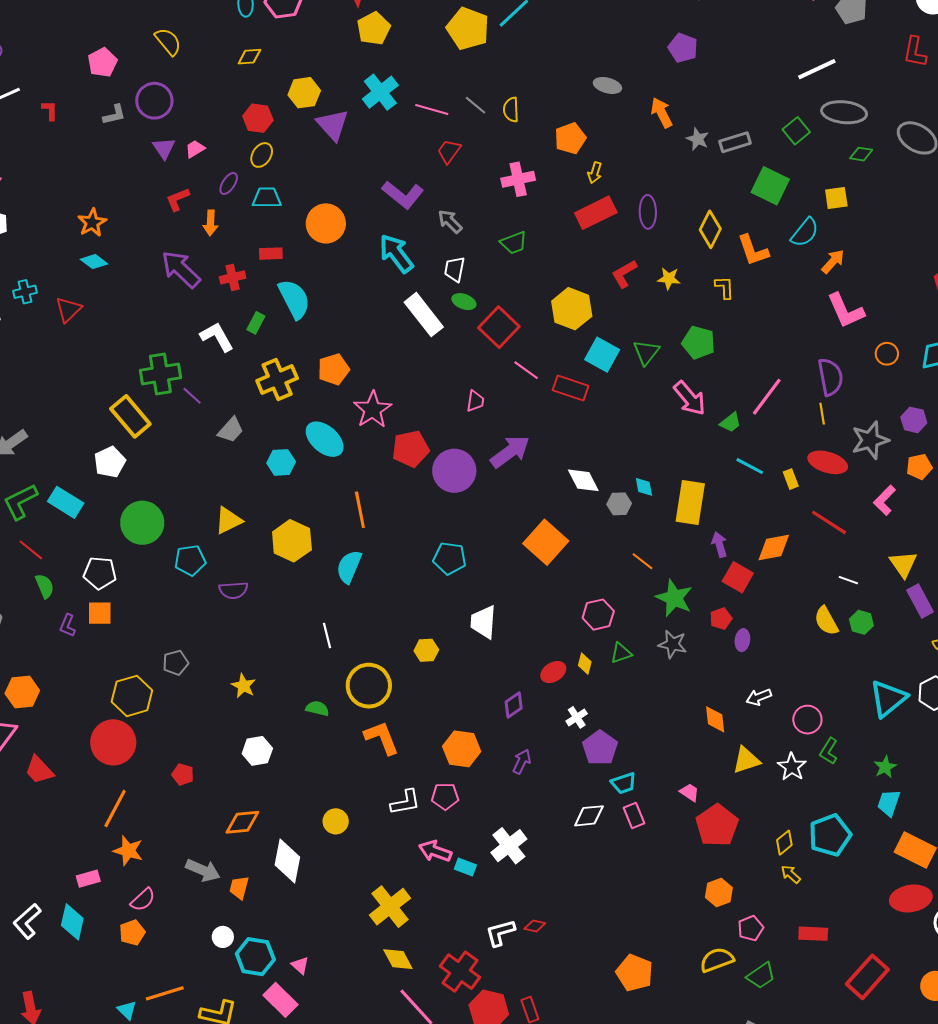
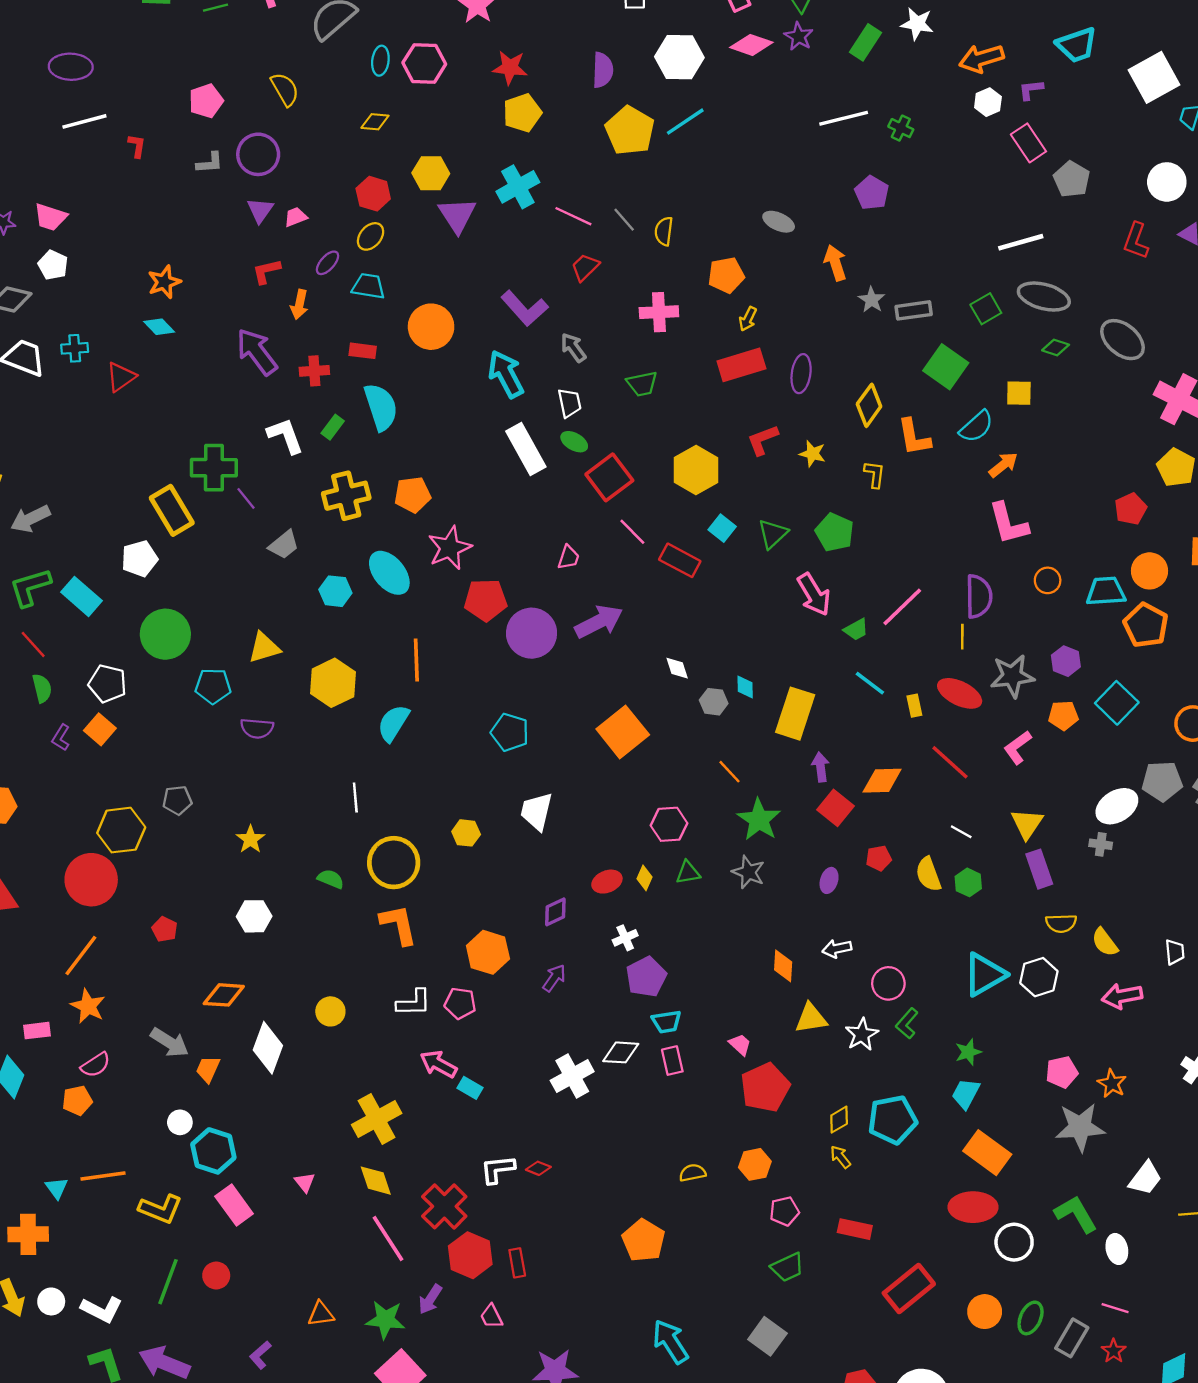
white trapezoid: (455, 269) -> (569, 403), turned 148
cyan square: (602, 355) -> (722, 528), size x0.7
white diamond: (583, 480) -> (677, 668), size x0.7
orange square: (100, 613) -> (100, 729), turned 32
red pentagon: (721, 619) -> (879, 858), moved
white cross: (509, 846) -> (572, 1076), moved
yellow semicircle: (717, 960) -> (693, 1173), moved, size x0.7
pink triangle: (300, 965) -> (305, 1182), moved

